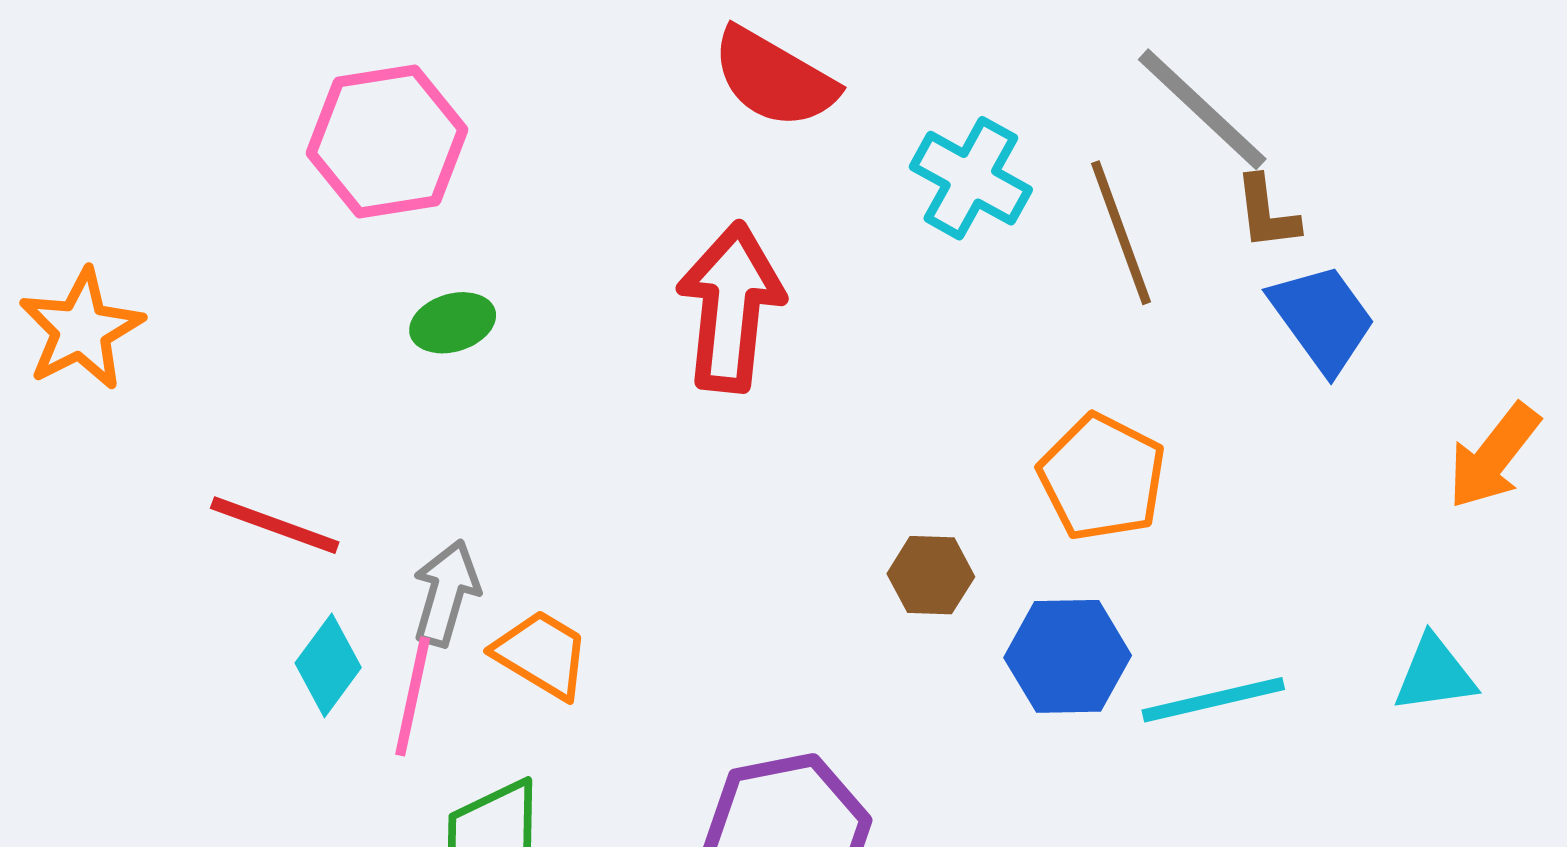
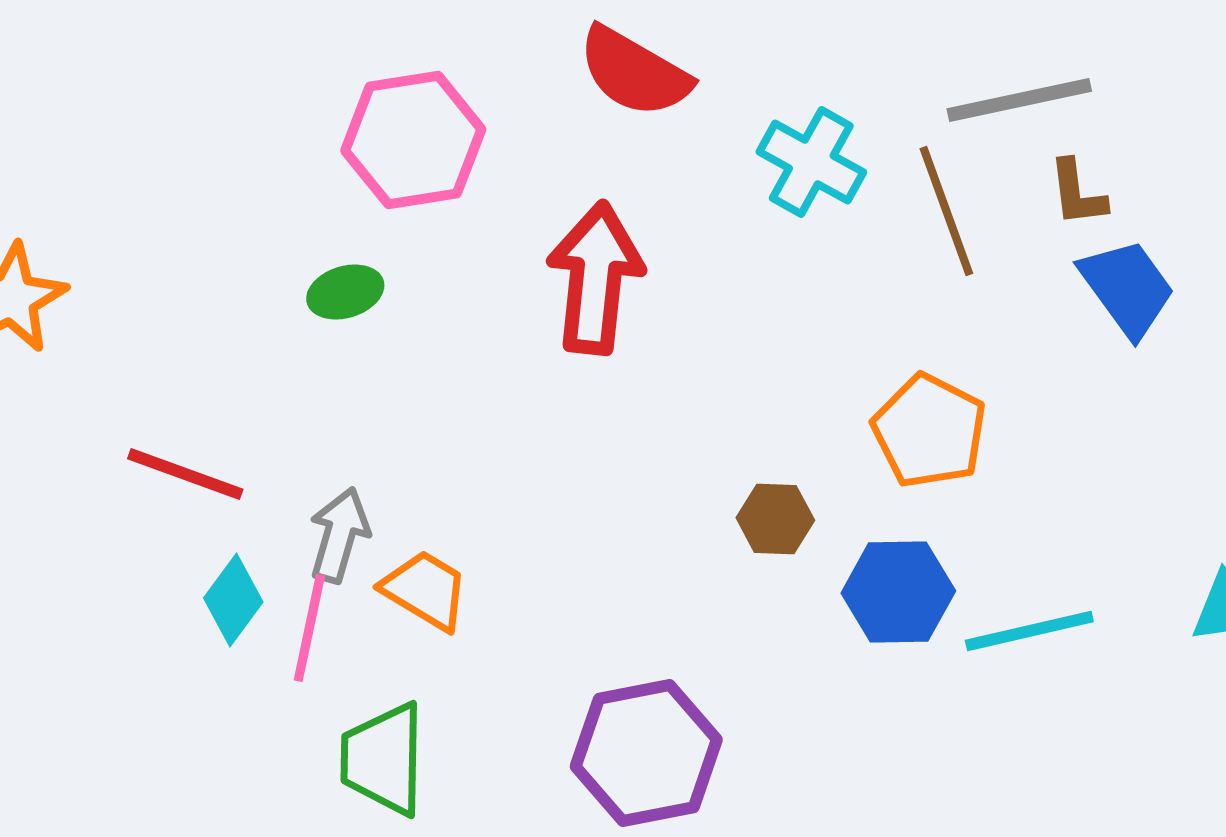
gray line: (1202, 109) -> (1019, 100), turned -55
pink hexagon: (387, 141) -> (413, 140), moved

